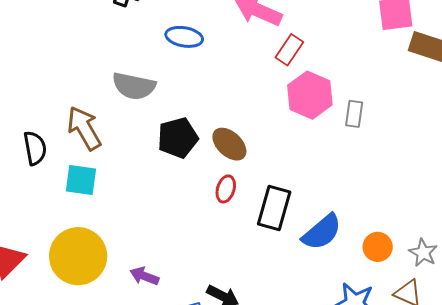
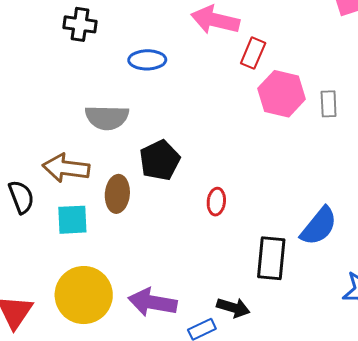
brown arrow: (84, 128) -> (66, 168), turned -42
brown ellipse: (229, 144) -> (117, 194), moved, turned 63
black rectangle: (274, 208) -> (271, 258), moved
purple arrow: (144, 276) -> (153, 302), size x1.6

